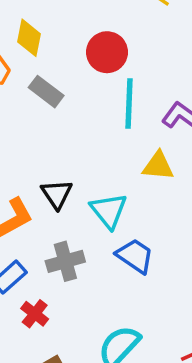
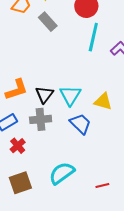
yellow triangle: (158, 166) -> (103, 101), moved
black triangle: (57, 194) -> (44, 95), moved

